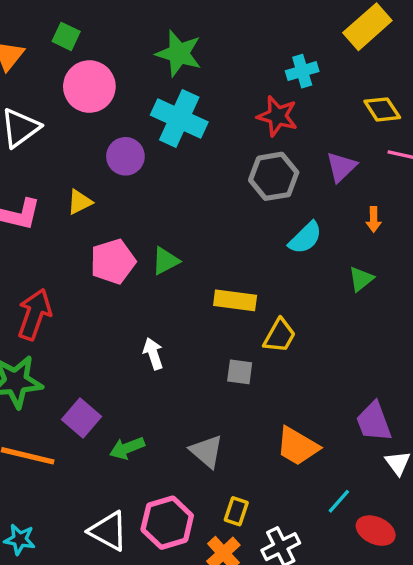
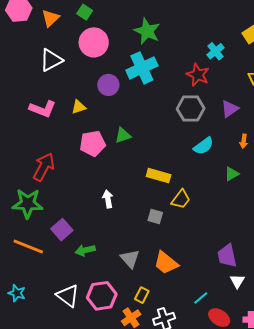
cyan cross: (302, 71) -> (215, 51), turned -30
cyan cross: (179, 119) -> (142, 68), turned 32
green triangle: (166, 261) -> (123, 135), moved
orange trapezoid: (297, 446) -> (166, 263), moved

